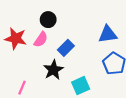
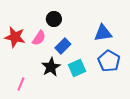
black circle: (48, 20) -> (54, 19), moved
cyan square: (81, 86) -> (77, 68), moved

